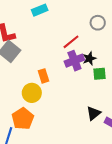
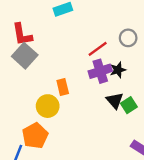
gray circle: (98, 23) -> (128, 38), moved
green square: (100, 74) -> (129, 105), moved, turned -32
black triangle: (93, 113) -> (115, 101), moved, turned -35

